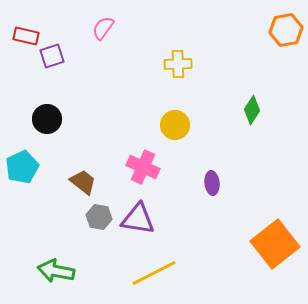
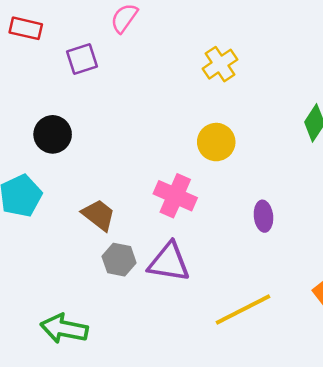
purple square: (52, 56) -> (82, 59), moved
yellow cross: (178, 64) -> (220, 64), turned -32
yellow line: (154, 273) -> (243, 309), moved

